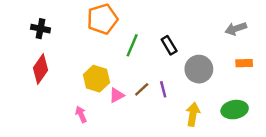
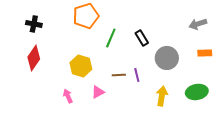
brown line: (142, 89) -> (119, 75), turned 40
pink triangle: (117, 95) -> (98, 92), moved

